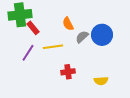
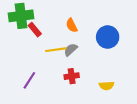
gray semicircle: (82, 37) -> (71, 50), moved
purple line: (28, 53) -> (29, 80), moved

